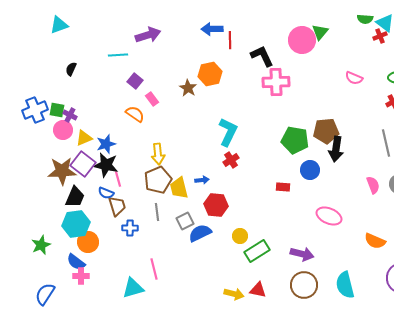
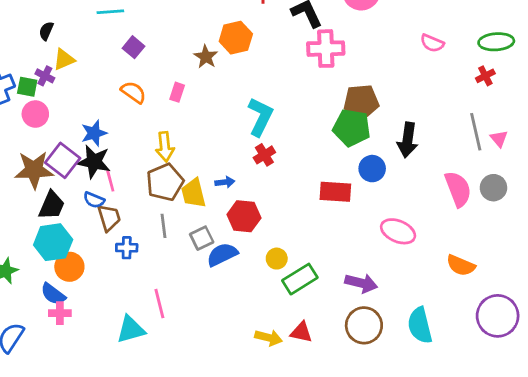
pink rectangle: (152, 99) -> (177, 92), moved, turned 56
purple cross: (70, 115) -> (45, 76), moved
brown pentagon: (326, 131) -> (361, 102), moved
yellow triangle: (84, 138) -> (64, 59), moved
pink semicircle: (373, 185) -> (458, 189), size x1.5
red rectangle: (283, 187) -> (335, 192), size x1.6

